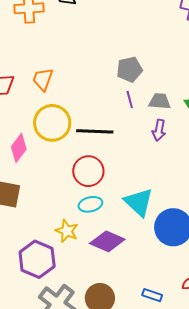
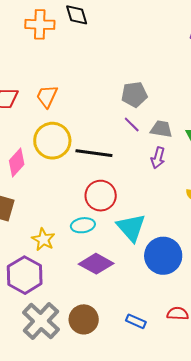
purple line: (130, 99) -> (132, 124), turned -36
red circle: (88, 171) -> (101, 196), moved
yellow star: (67, 231) -> (43, 239), moved

